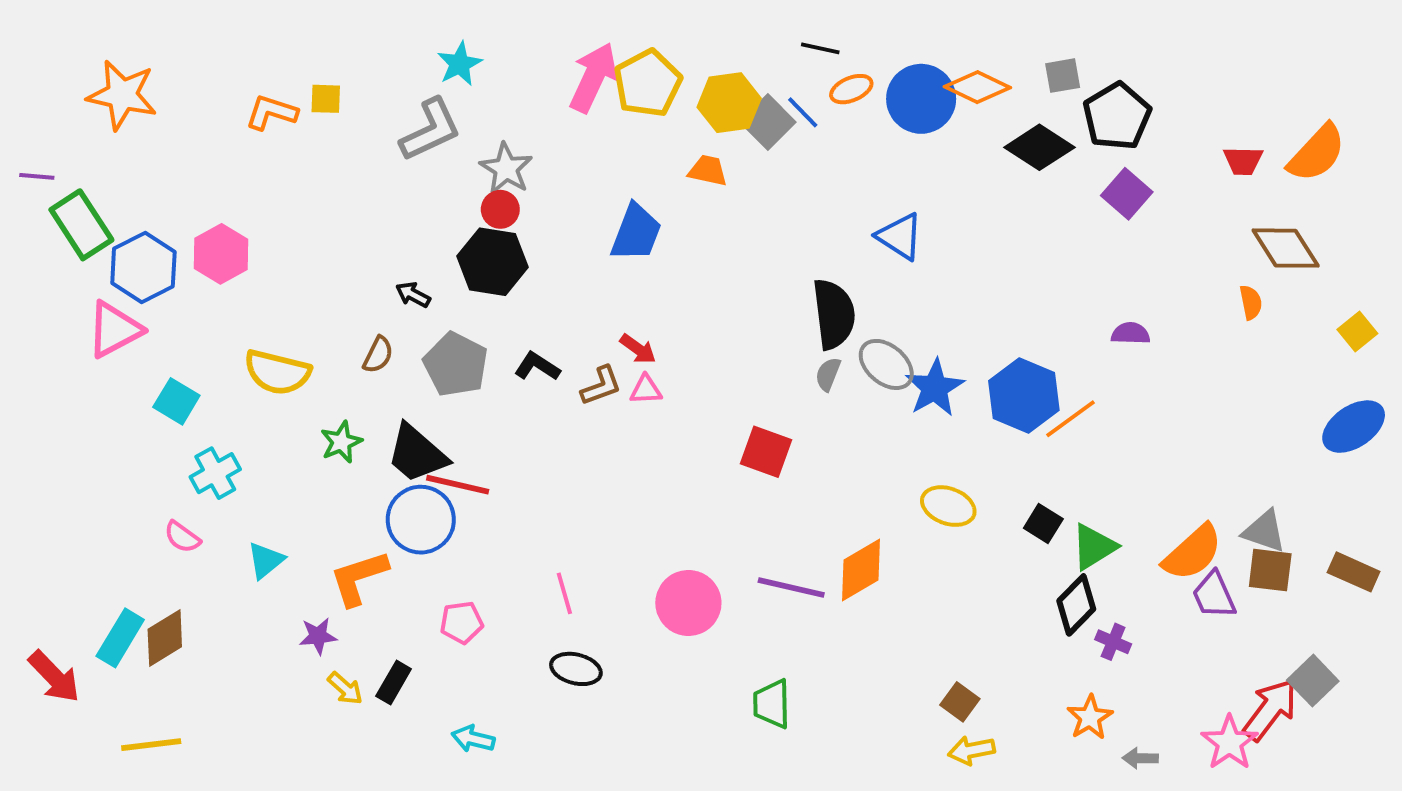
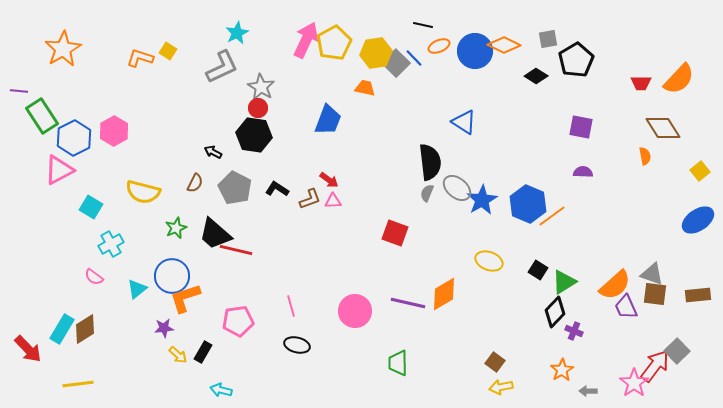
orange star: (122, 95) -> (63, 49), turned 30
yellow square: (326, 99) -> (168, 51), turned 30
black diamond: (1039, 147) -> (536, 76), size x0.7
purple square: (1127, 194) -> (581, 127), moved, turned -30
blue circle: (421, 520) -> (172, 276), moved
brown rectangle: (1354, 572) -> (698, 295), turned -30
pink pentagon: (461, 622) -> (238, 321), size x1.4
cyan arrow: (473, 739) -> (221, 390), moved

